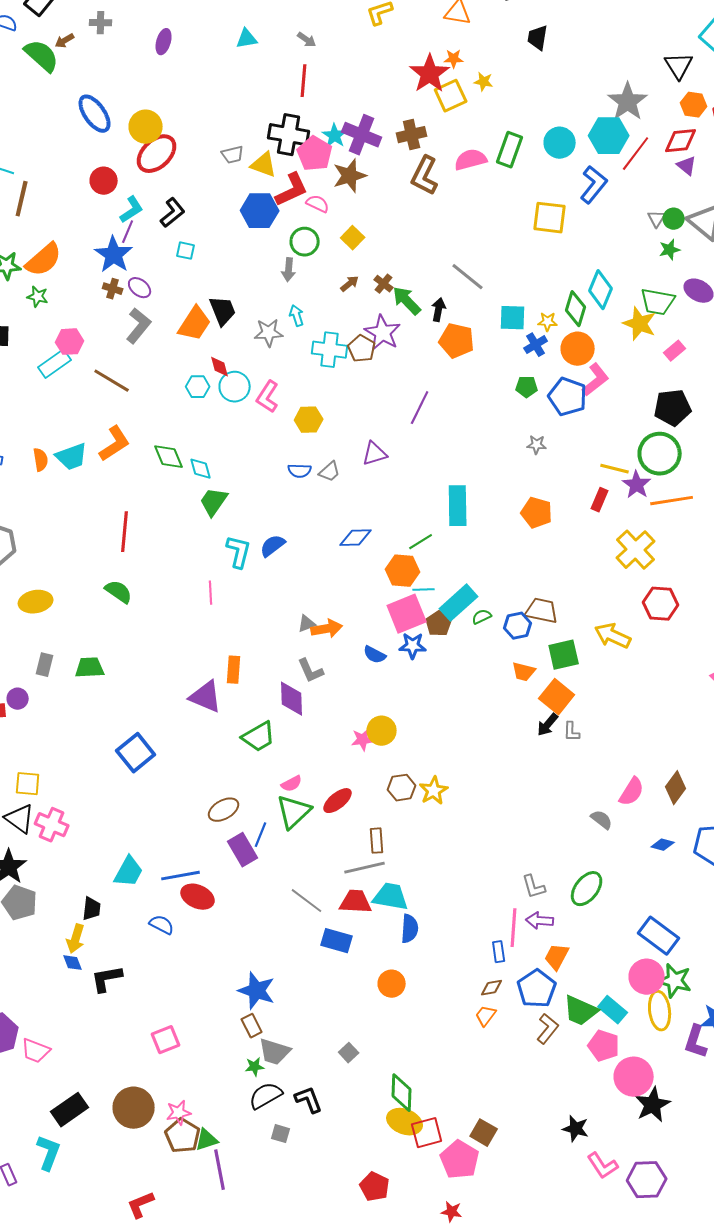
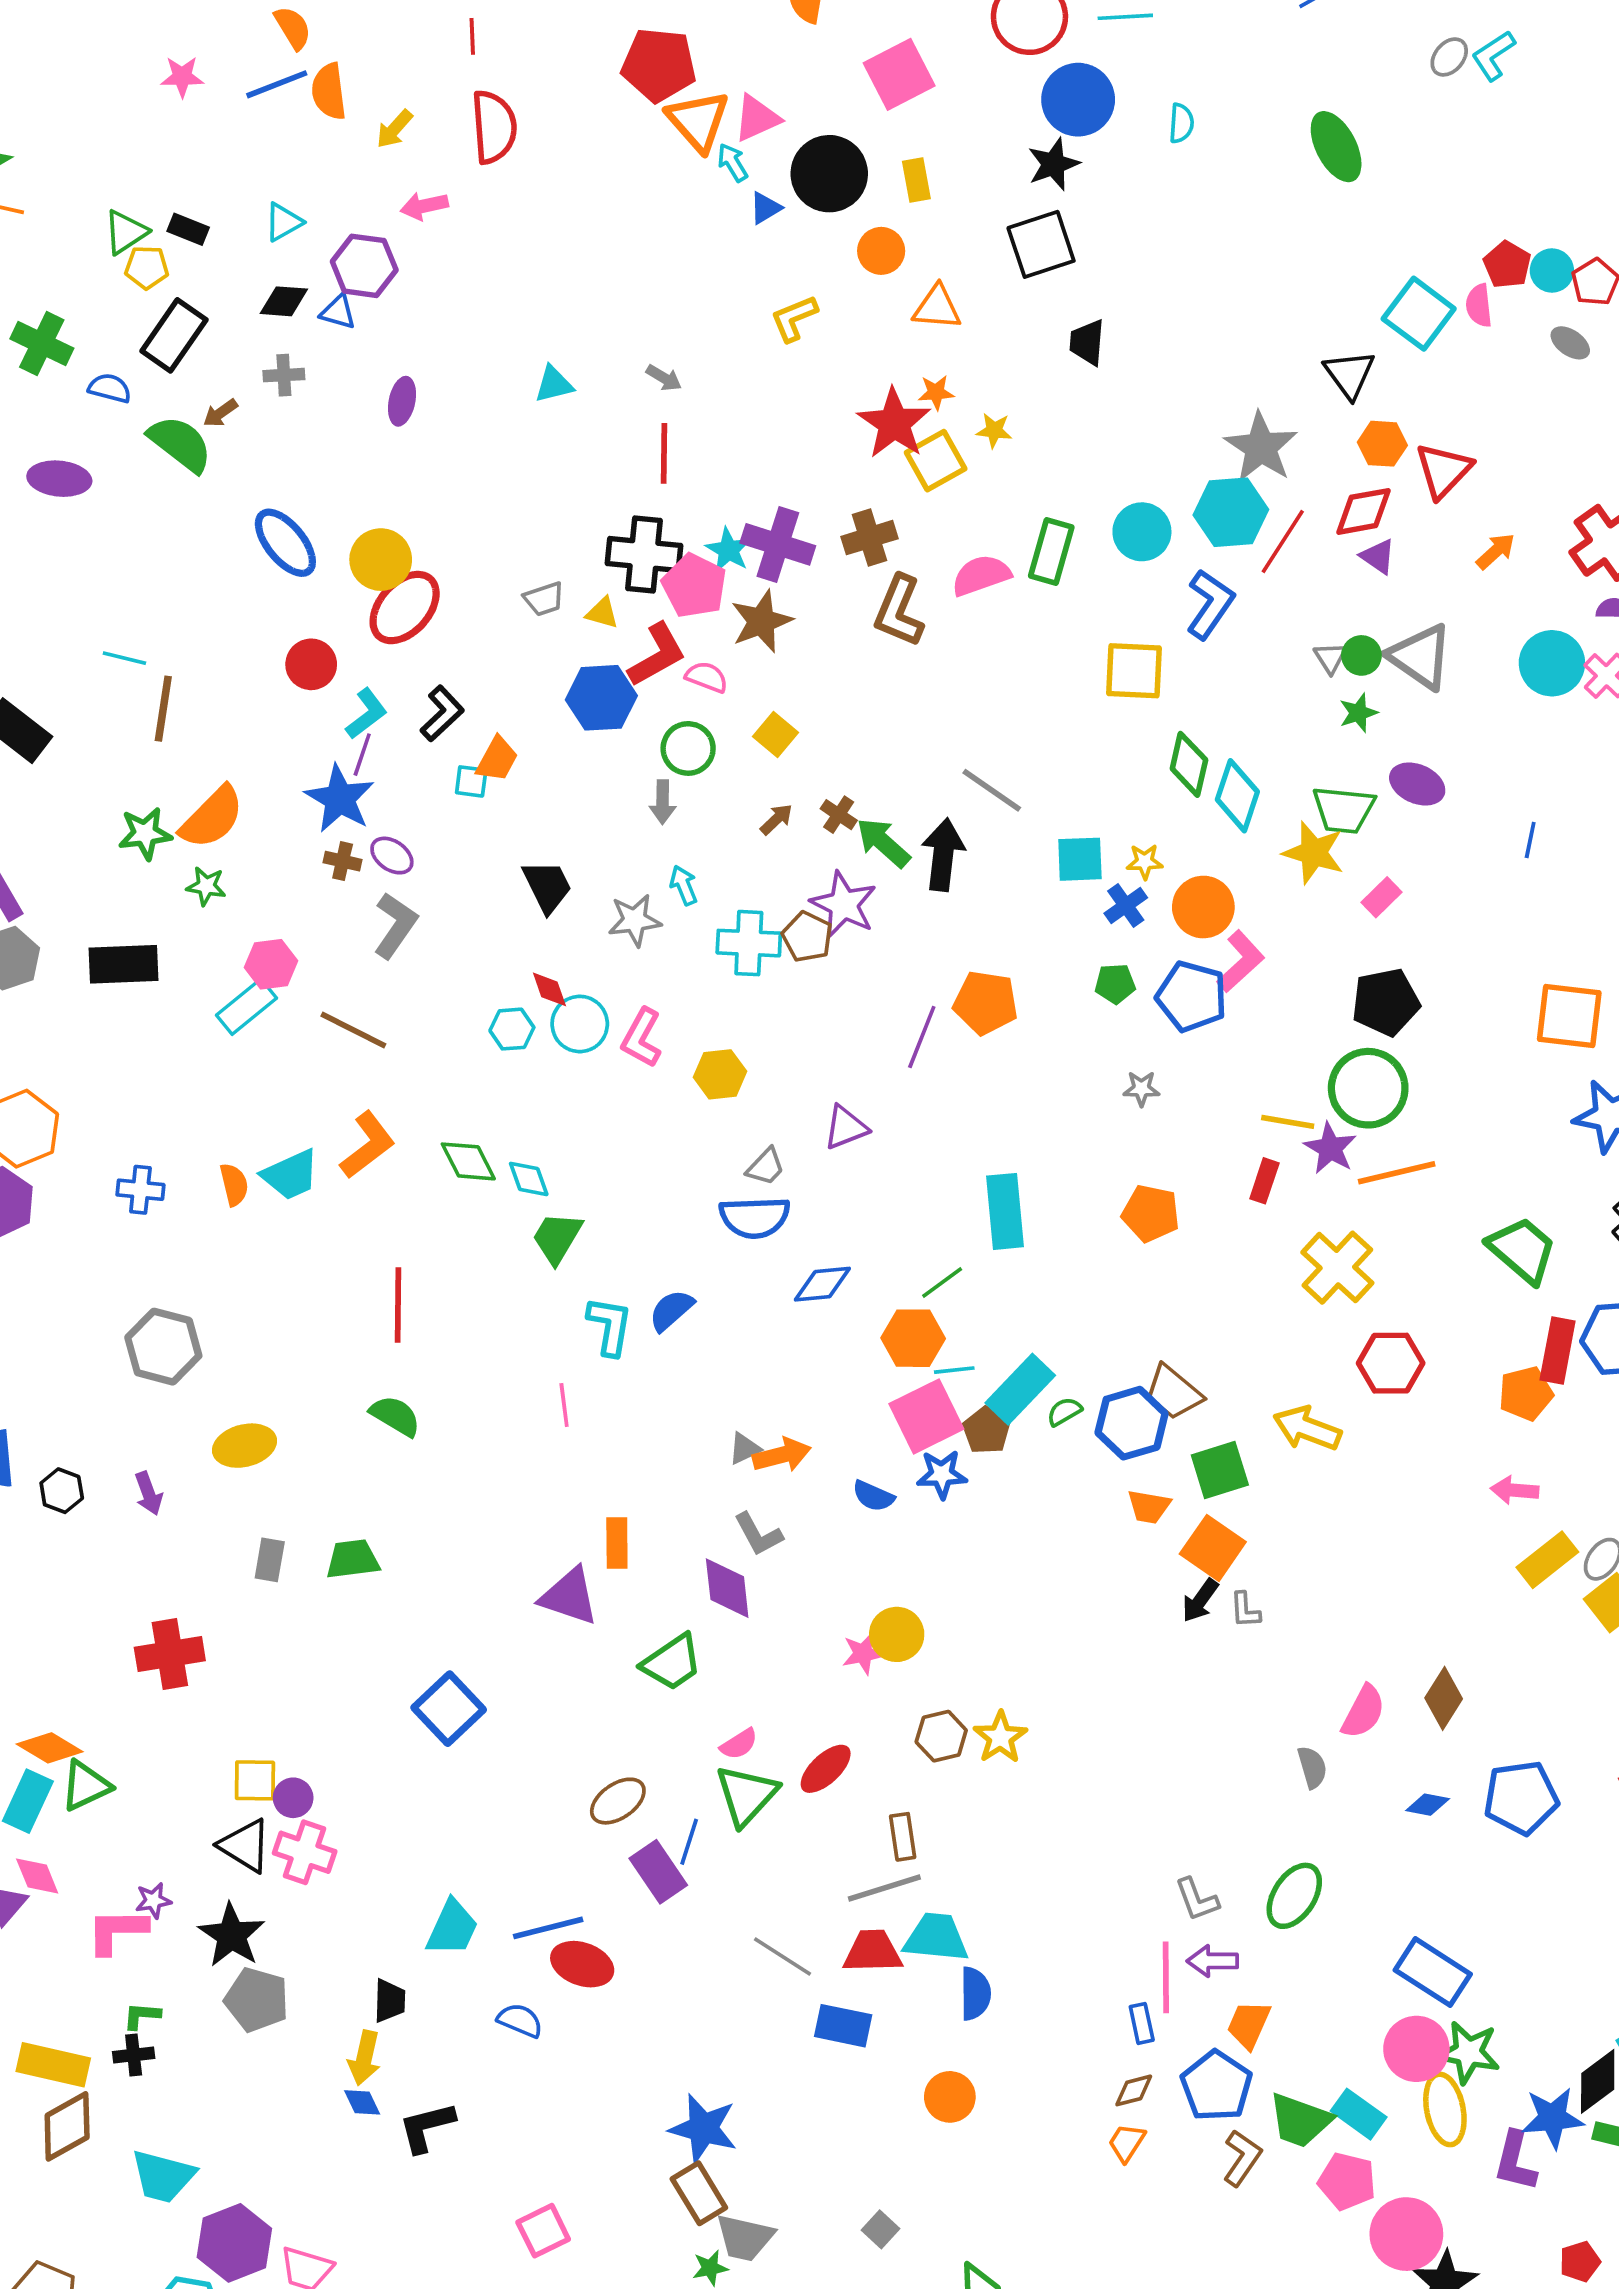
yellow triangle: (264, 165) -> (602, 613), size x0.7
green diamond: (576, 309) -> (1189, 764), moved
black arrow: (439, 310) -> (943, 855), size x1.6
orange trapezoid: (195, 324) -> (497, 759), moved, size x0.7
orange pentagon: (457, 341) -> (986, 1003), moved
blue semicircle: (300, 471) -> (755, 1217), moved, size x1.6
brown trapezoid: (542, 611) -> (1173, 1392), turned -148
blue hexagon: (518, 626) -> (1132, 1423), size x1.4
purple circle: (18, 699) -> (293, 1798), moved
gray semicircle: (602, 820) -> (1312, 1767), turned 40
brown rectangle: (252, 1026) -> (699, 2193), size x1.4

